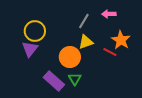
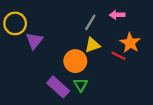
yellow circle: (35, 31) -> (15, 23), moved
purple triangle: (30, 49) -> (34, 41), moved

